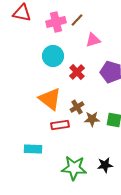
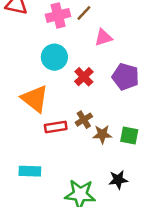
orange triangle: (50, 99) -> (35, 99), moved
red rectangle: (60, 125) -> (56, 127), moved
black star: (105, 165) -> (118, 180), moved

